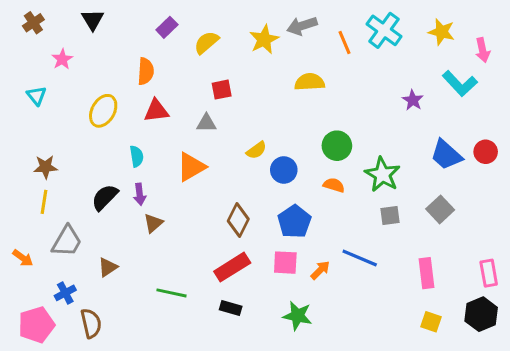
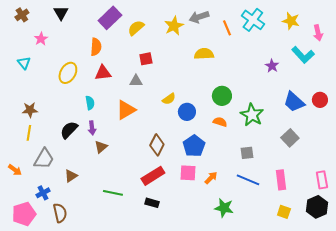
purple rectangle: (167, 27) -> (110, 18), size x1.6
gray square: (390, 216) -> (247, 153), moved
blue line: (360, 258) -> (248, 180), moved
green star: (297, 316) -> (224, 208), moved

